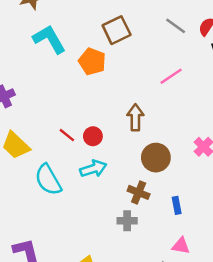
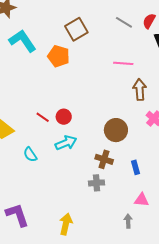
pink line: (171, 76) -> (123, 63), turned 42
brown arrow: (135, 117) -> (140, 89), moved
cyan semicircle: (48, 180) -> (30, 155), size x0.6

